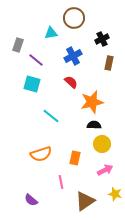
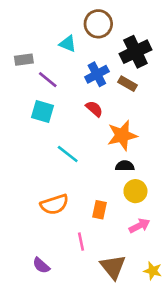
cyan triangle: (51, 33) -> (68, 44), turned 32
black cross: (102, 39) -> (135, 52), size x1.6
gray rectangle: (18, 45) -> (24, 60), turned 64
brown rectangle: (109, 63) -> (127, 84), moved, turned -72
yellow star: (115, 194) -> (153, 271), moved
brown triangle: (85, 201) -> (113, 267), turned -35

